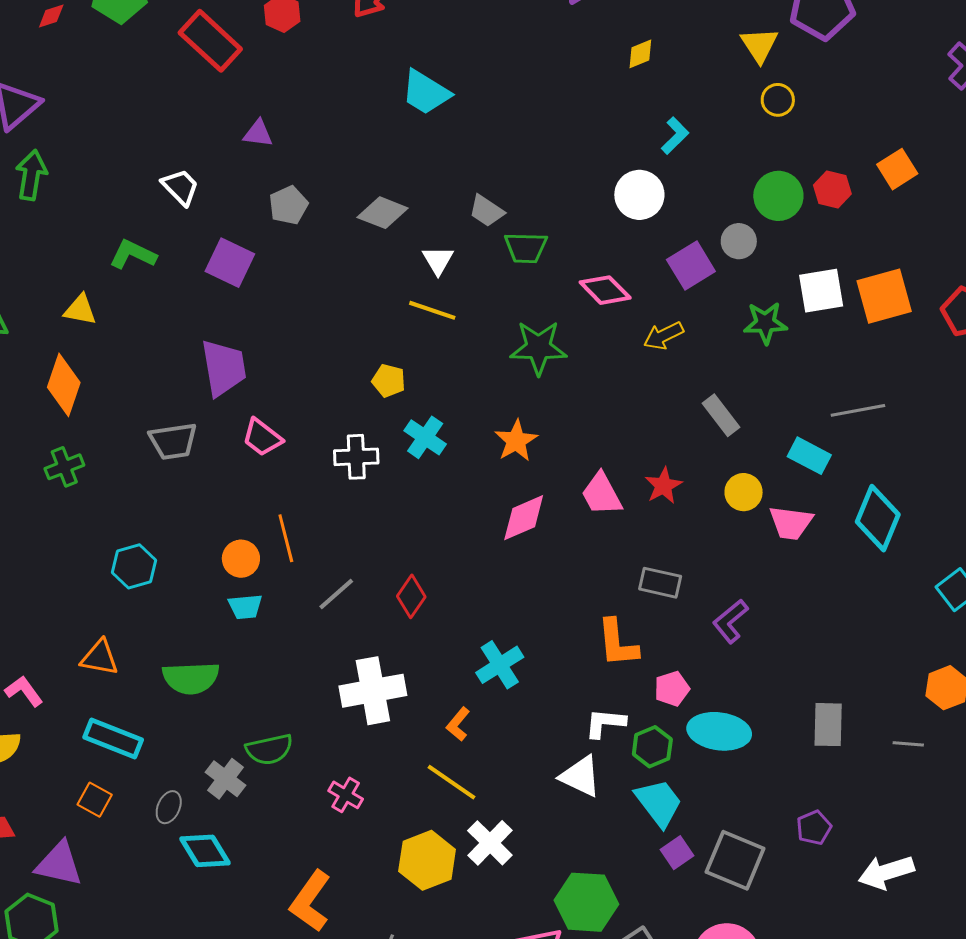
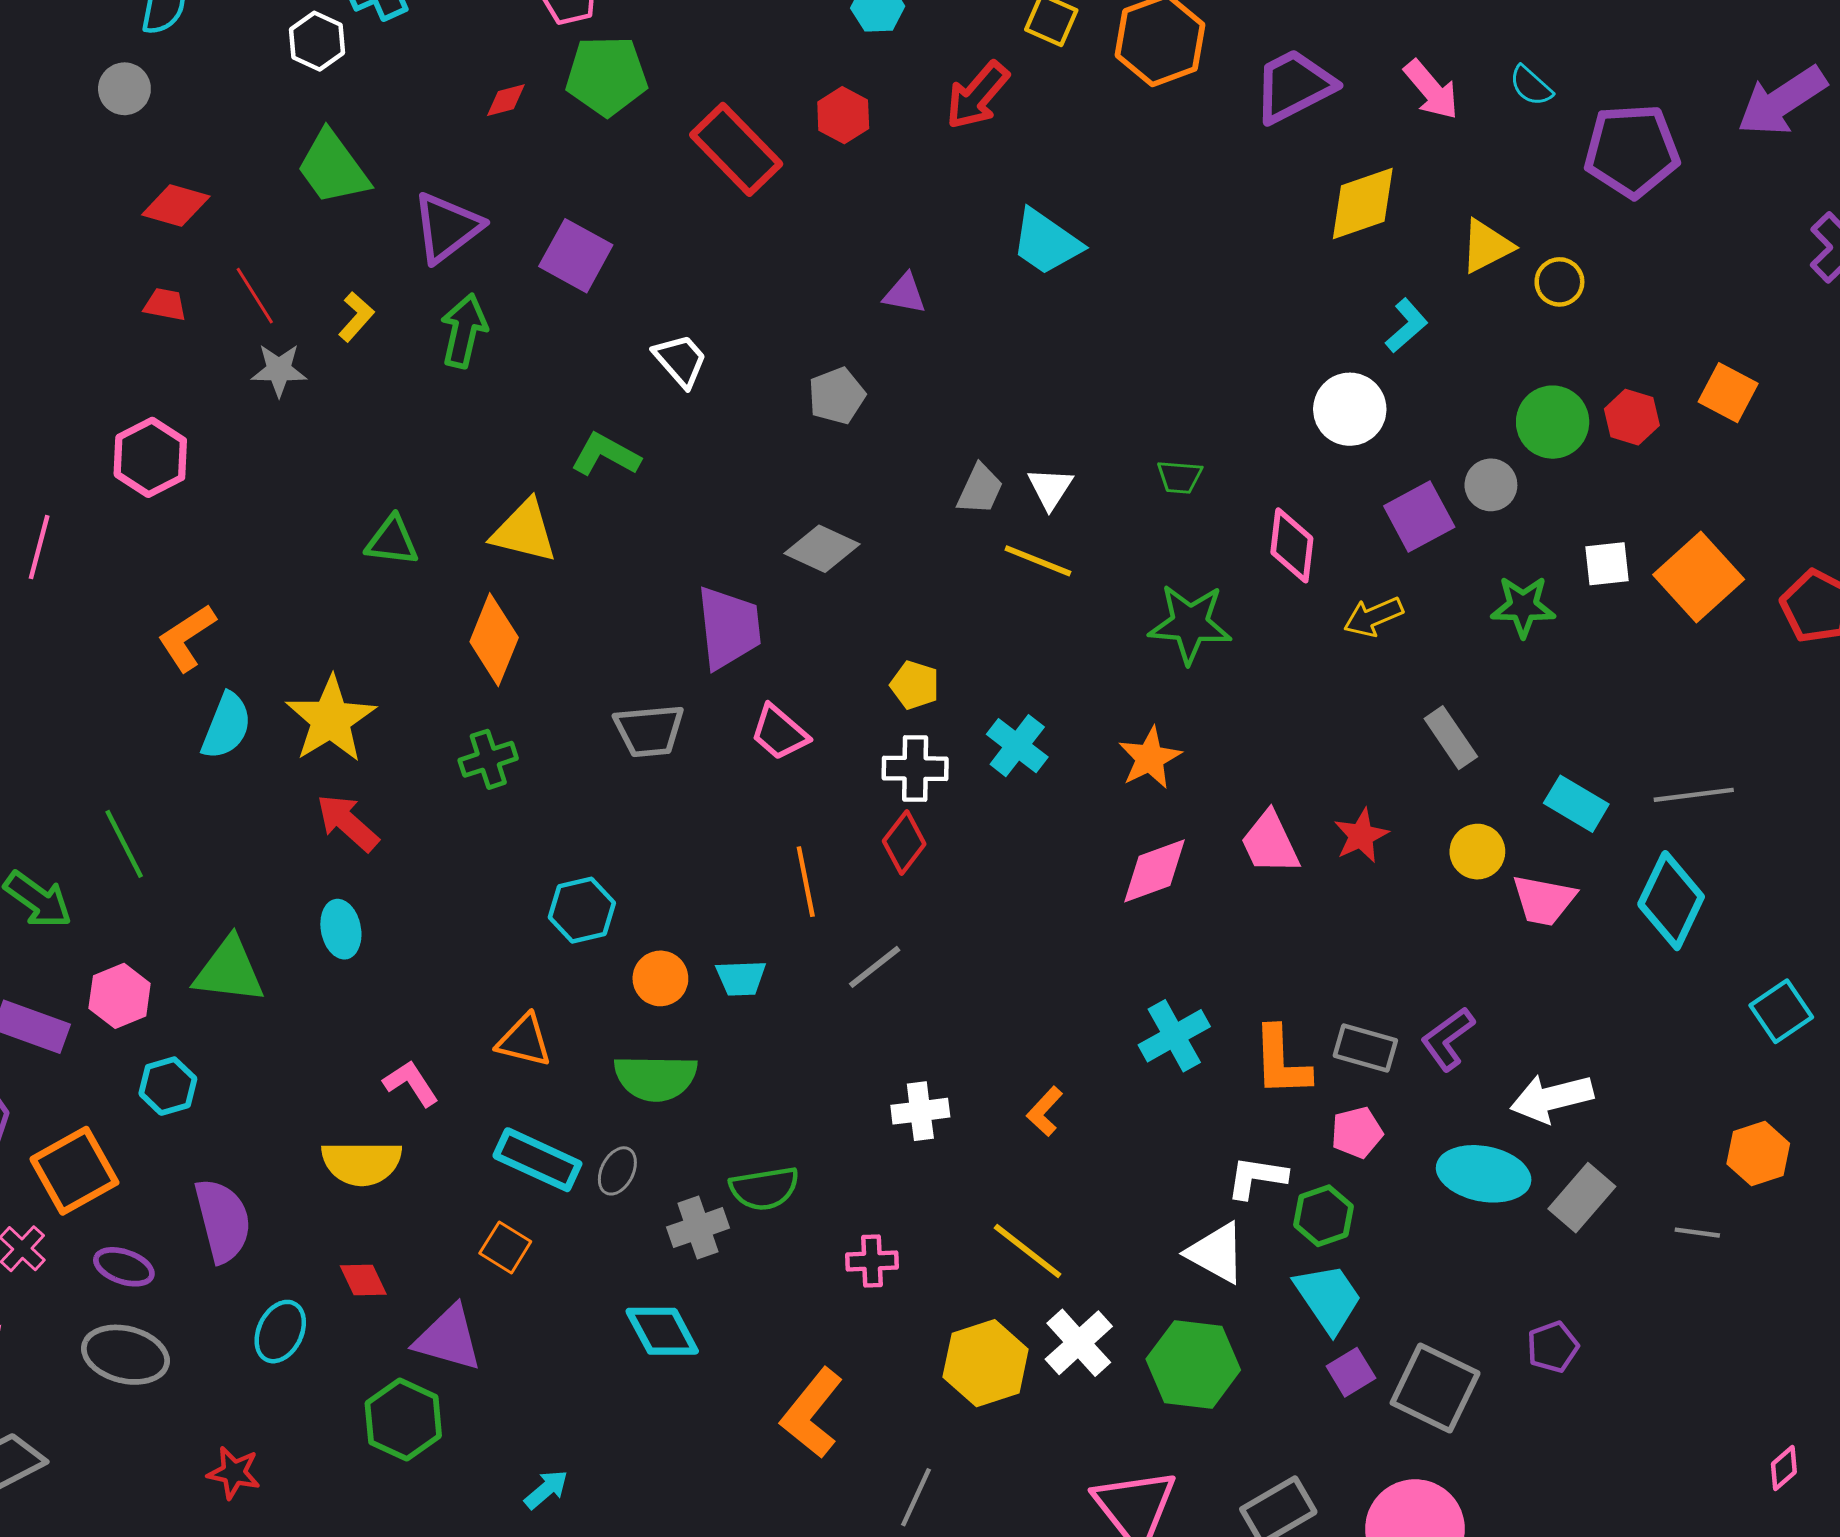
yellow triangle: (759, 45) -> (1487, 246), moved, turned 33
yellow diamond: (640, 54) -> (1363, 203), size x1.8
purple triangle: (258, 134) -> (905, 294), moved
orange square: (897, 169) -> (1728, 393), turned -33
gray trapezoid: (487, 211) -> (980, 489), moved, turned -102
gray diamond: (383, 213) -> (822, 549), moved
green trapezoid: (526, 248) -> (1180, 477), size x0.7
purple square: (230, 263) -> (576, 256), moved
pink diamond: (605, 290) -> (1292, 545), turned 48
white square: (821, 291) -> (1607, 564), size x0.7
orange square: (884, 296) -> (1699, 577), turned -30
yellow triangle: (80, 310) -> (524, 531), size x1.4
yellow pentagon: (389, 381) -> (915, 685), moved
gray line: (858, 410) -> (1694, 795), moved
orange circle: (241, 559) -> (660, 978), moved
gray rectangle: (660, 583) -> (1365, 1048), moved
red diamond: (411, 596) -> (904, 843), moved
cyan cross: (500, 665) -> (1174, 1036), moved
white cross: (373, 691) -> (920, 1111), size x0.6
orange L-shape: (458, 724) -> (1045, 1111), moved
gray rectangle: (828, 725) -> (1582, 1198), turned 36
cyan ellipse: (719, 731) -> (1484, 1174), moved
gray cross: (225, 779) -> (698, 1228), turned 30
pink cross: (346, 795) -> (872, 1261), turned -36
gray ellipse: (169, 807) -> (617, 1171), moved
white arrow: (886, 872) -> (1552, 1098), moved
green hexagon: (586, 902) -> (1193, 1364), moved

